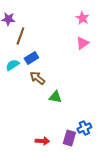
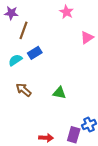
pink star: (82, 18) -> (66, 12), moved
brown arrow: (37, 78) -> (24, 90), moved

